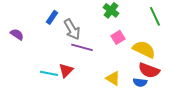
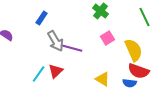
gray arrow: (72, 29) -> (56, 41), moved
yellow semicircle: (144, 49) -> (134, 50), turned 40
cyan line: (49, 73) -> (39, 74), turned -66

